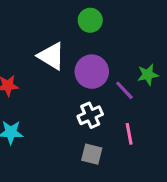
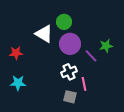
green circle: (90, 20) -> (64, 22), moved
pink line: (129, 134) -> (84, 84), moved

